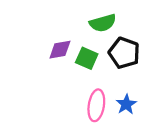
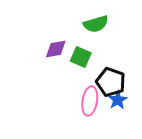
black pentagon: (124, 53) -> (111, 82), moved

